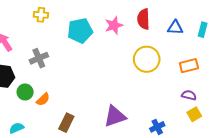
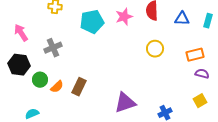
yellow circle: (147, 59) -> (155, 49), size x0.7
purple semicircle: (189, 95) -> (202, 74), moved
brown rectangle: (66, 123) -> (79, 87), moved

